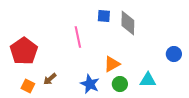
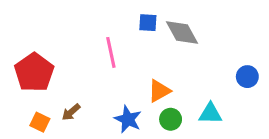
gray diamond: (128, 23) -> (182, 33), turned -30

